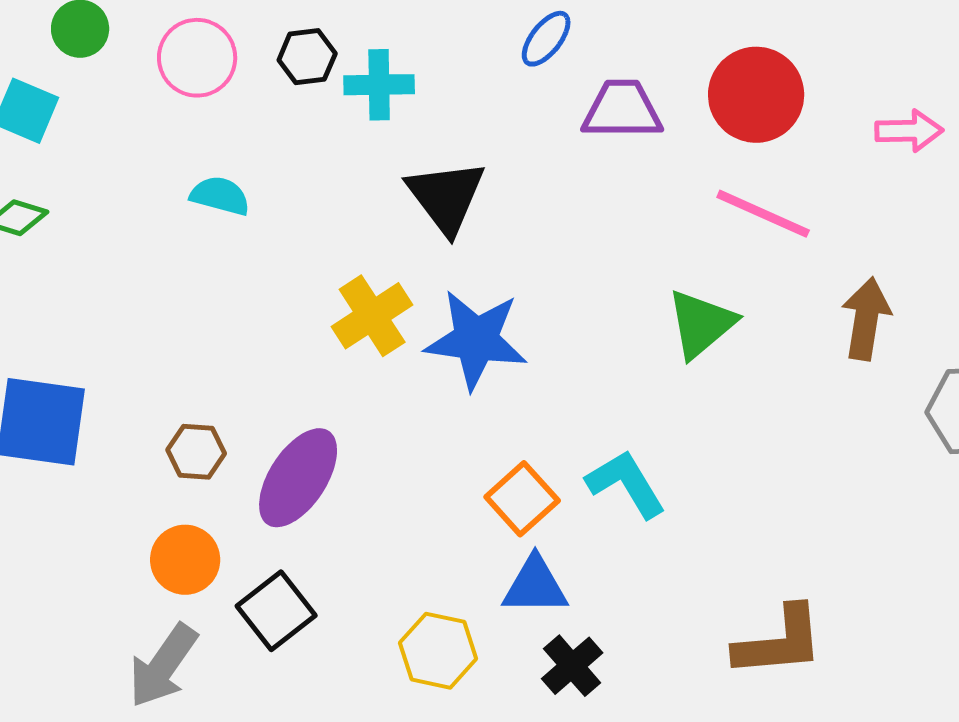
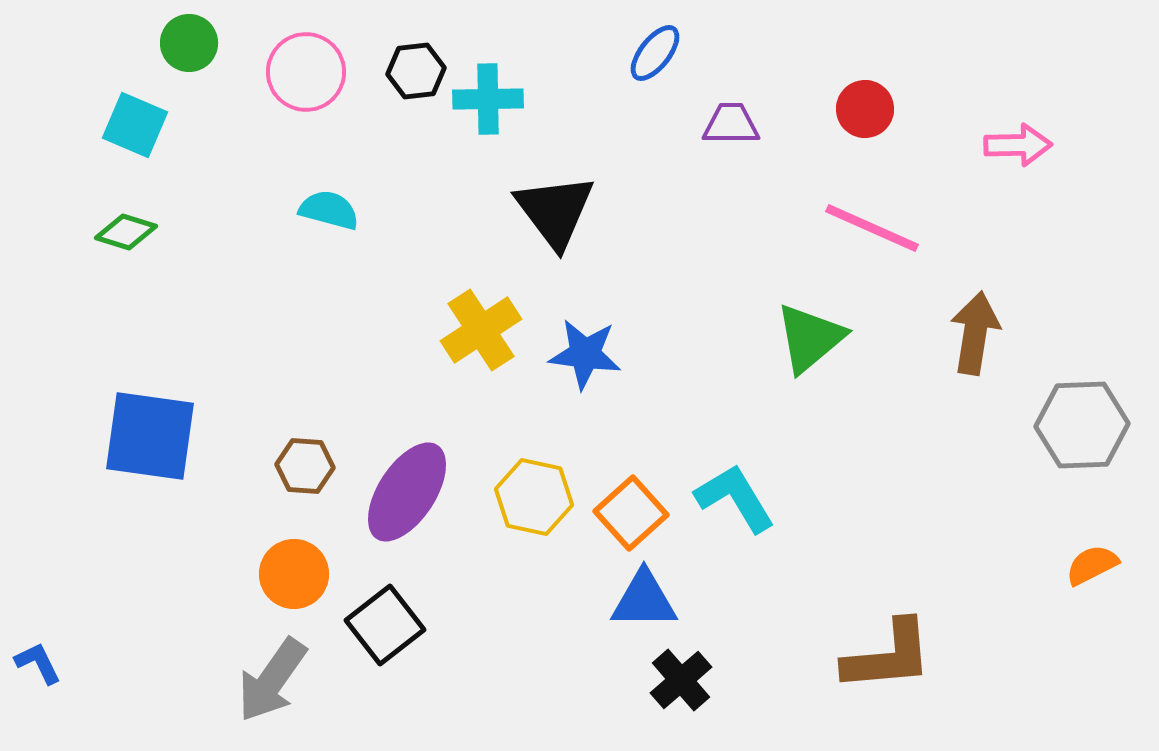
red circle: (756, 95) -> (865, 109), size x0.6
purple trapezoid: (622, 110) -> (731, 124), size x0.7
blue star: (476, 340) -> (585, 354), size x0.7
yellow hexagon: (438, 651) -> (534, 497), moved

